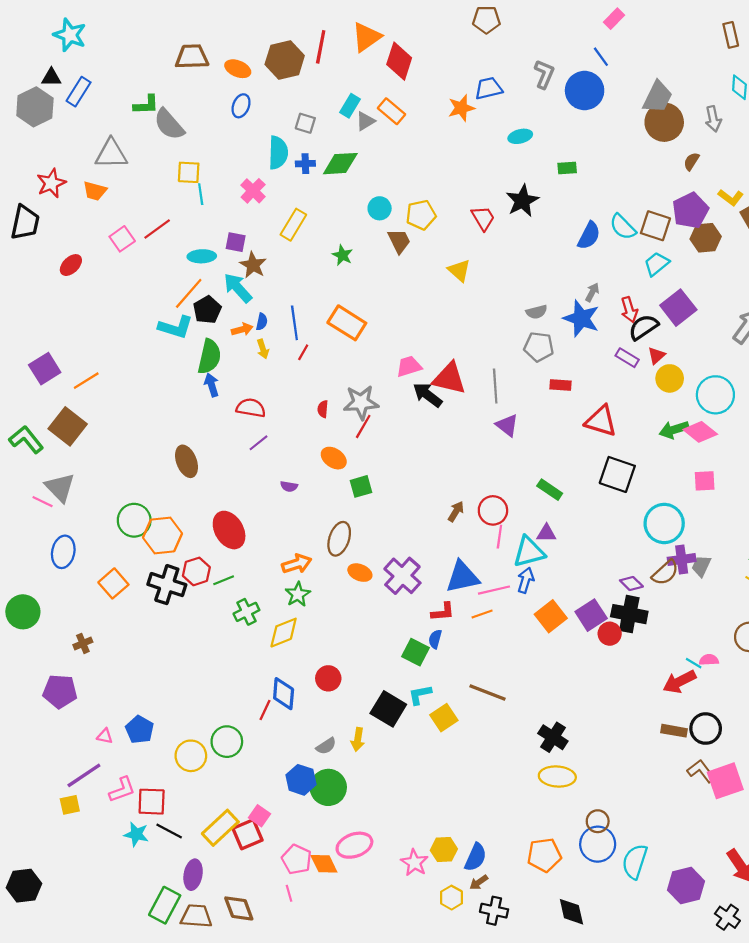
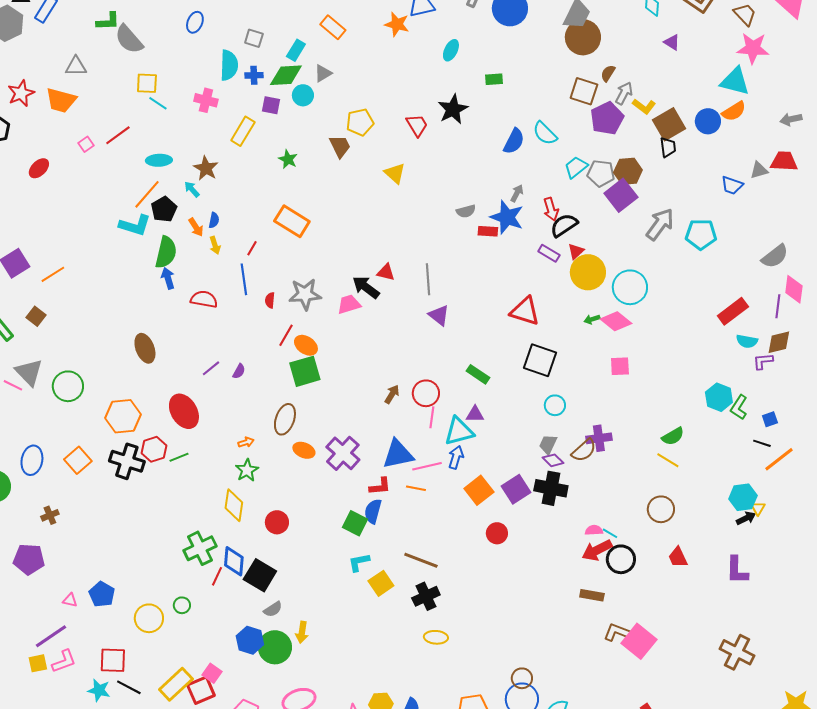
cyan rectangle: (350, 106) -> (296, 50), moved
orange star: (461, 108) -> (397, 24), turned 30
gray arrow: (713, 119) -> (624, 93), moved, turned -140
gray triangle: (365, 121) -> (323, 73), moved
cyan ellipse: (520, 136) -> (451, 50), turned -50
gray triangle: (111, 154) -> (76, 66), size x0.7
orange trapezoid: (95, 191) -> (61, 100), size x1.4
pink cross: (253, 191) -> (206, 100), turned -30
cyan line: (201, 194) -> (158, 103), turned -48
cyan circle: (380, 208) -> (303, 95), moved
brown square: (655, 226) -> (584, 91), moved
brown hexagon: (706, 238) -> (628, 171), moved
pink square: (122, 239) -> (86, 144), size x0.7
purple square: (236, 242) -> (271, 105), moved
cyan arrow: (238, 288) -> (192, 189), size x0.6
purple square: (678, 308) -> (621, 195), moved
blue line: (294, 323) -> (244, 279), moved
orange arrow: (242, 329) -> (196, 227), turned 72
gray pentagon: (539, 347) -> (601, 173), moved
pink trapezoid: (409, 366) -> (349, 304), moved
red triangle: (449, 378) -> (386, 272), size x0.6
yellow circle: (670, 378) -> (588, 272), size x1.4
red rectangle: (561, 385) -> (488, 231), moved
brown square: (68, 426) -> (36, 316), size x0.6
red line: (363, 426) -> (286, 335), moved
green arrow: (674, 430) -> (592, 319), size x0.6
purple line: (258, 443) -> (211, 368), moved
orange ellipse: (334, 458) -> (306, 345), moved
purple semicircle: (289, 486) -> (239, 371), turned -70
green square: (361, 486) -> (305, 371), size x1.5
green circle: (134, 520) -> (68, 386), moved
cyan circle: (664, 523) -> (555, 405), moved, size x0.6
blue ellipse: (63, 552) -> (32, 460), moved
orange arrow: (297, 564) -> (246, 442), size x0.6
gray trapezoid: (701, 566) -> (548, 444), moved
green cross: (246, 612) -> (200, 548), moved, size x1.4
orange line: (482, 614) -> (416, 488), turned 30
yellow diamond: (284, 633) -> (234, 505), turned -60
red circle: (610, 634) -> (497, 533), moved
blue semicircle: (435, 639) -> (373, 511), size x1.4
pink semicircle: (709, 660) -> (594, 530), moved
red circle: (328, 678) -> (277, 522), moved
black square: (388, 709) -> (260, 575), moved
black circle: (706, 729) -> (621, 559), moved
black cross: (553, 737) -> (426, 596), moved, turned 32
yellow arrow: (358, 739) -> (302, 632), moved
green circle: (227, 742) -> (182, 605), size x0.6
brown L-shape: (701, 771) -> (617, 632), turned -32
yellow ellipse: (557, 777) -> (436, 637), moved, size x0.7
pink square: (725, 781) -> (639, 641), turned -32
pink L-shape: (122, 790) -> (64, 661), moved

